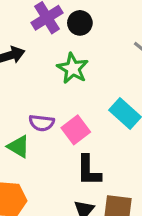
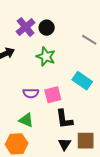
pink square: (76, 130) -> (53, 95), turned 30
green triangle: (19, 147) -> (26, 120), moved

